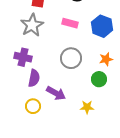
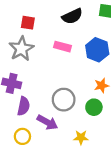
gray circle: (71, 58) -> (64, 100), moved

